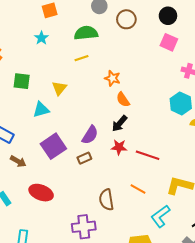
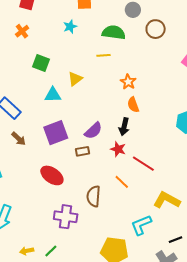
black arrow: (119, 124) -> (124, 127), turned -42
orange line: (138, 189) -> (122, 182), moved
red ellipse: (41, 193) -> (52, 175), moved

